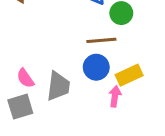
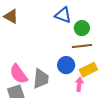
brown line: (101, 40) -> (82, 46), moved
pink semicircle: (25, 78) -> (19, 74), size x1.5

